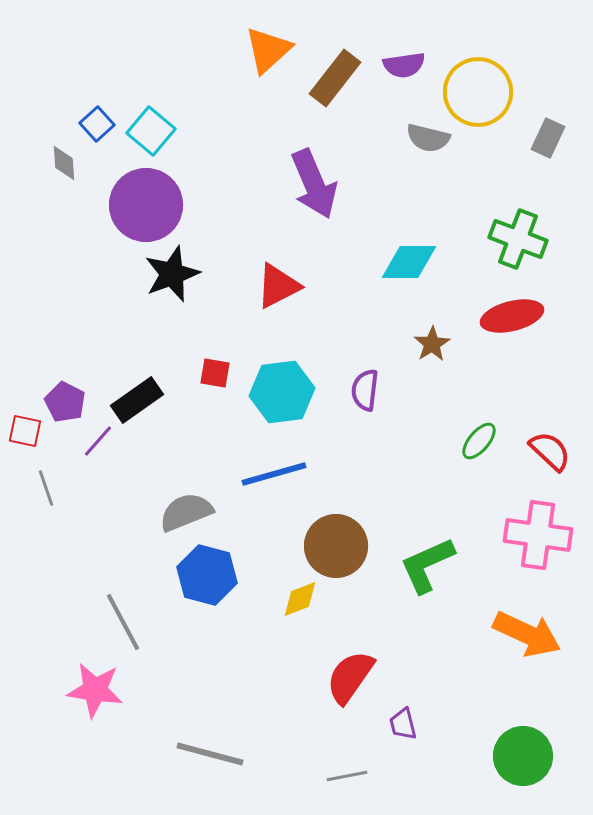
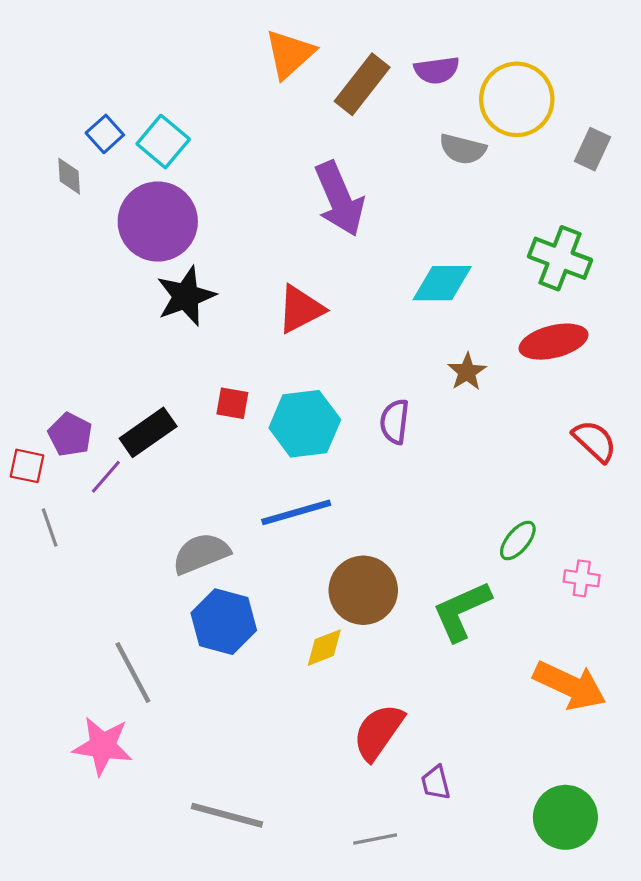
green ellipse: (479, 441) -> (518, 541), moved
red semicircle: (550, 451) -> (595, 441), moved
pink cross: (538, 535) -> (582, 578), size x0.5

